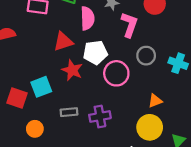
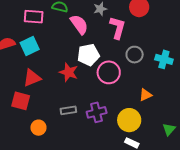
pink semicircle: (87, 18) -> (79, 24), turned -30
red triangle: (63, 42) -> (32, 78), moved
cyan square: (41, 87) -> (30, 46), moved
yellow circle: (150, 127) -> (129, 120), moved

